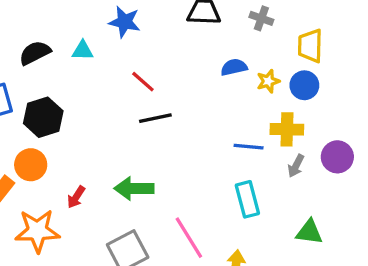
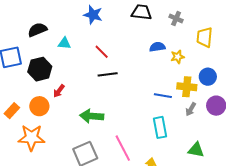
cyan triangle: (83, 51) -> (64, 43), moved
blue circle: (304, 85) -> (208, 77), moved
orange circle: (31, 165) -> (39, 106), moved
red arrow: (76, 197) -> (59, 91), moved

